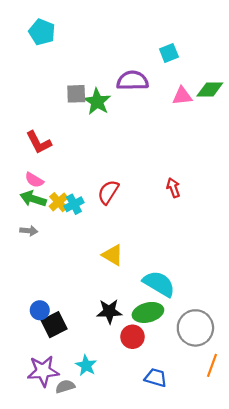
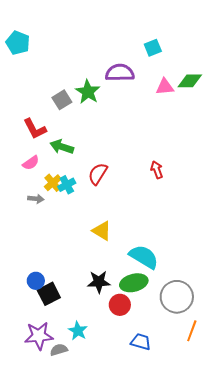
cyan pentagon: (42, 32) -> (18, 43), moved
gray square: (76, 94) -> (62, 100), moved, turned -30
pink semicircle: (34, 180) -> (31, 163), turned -66
green arrow: (33, 199) -> (62, 147), moved
gray arrow: (29, 231) -> (36, 199), moved

